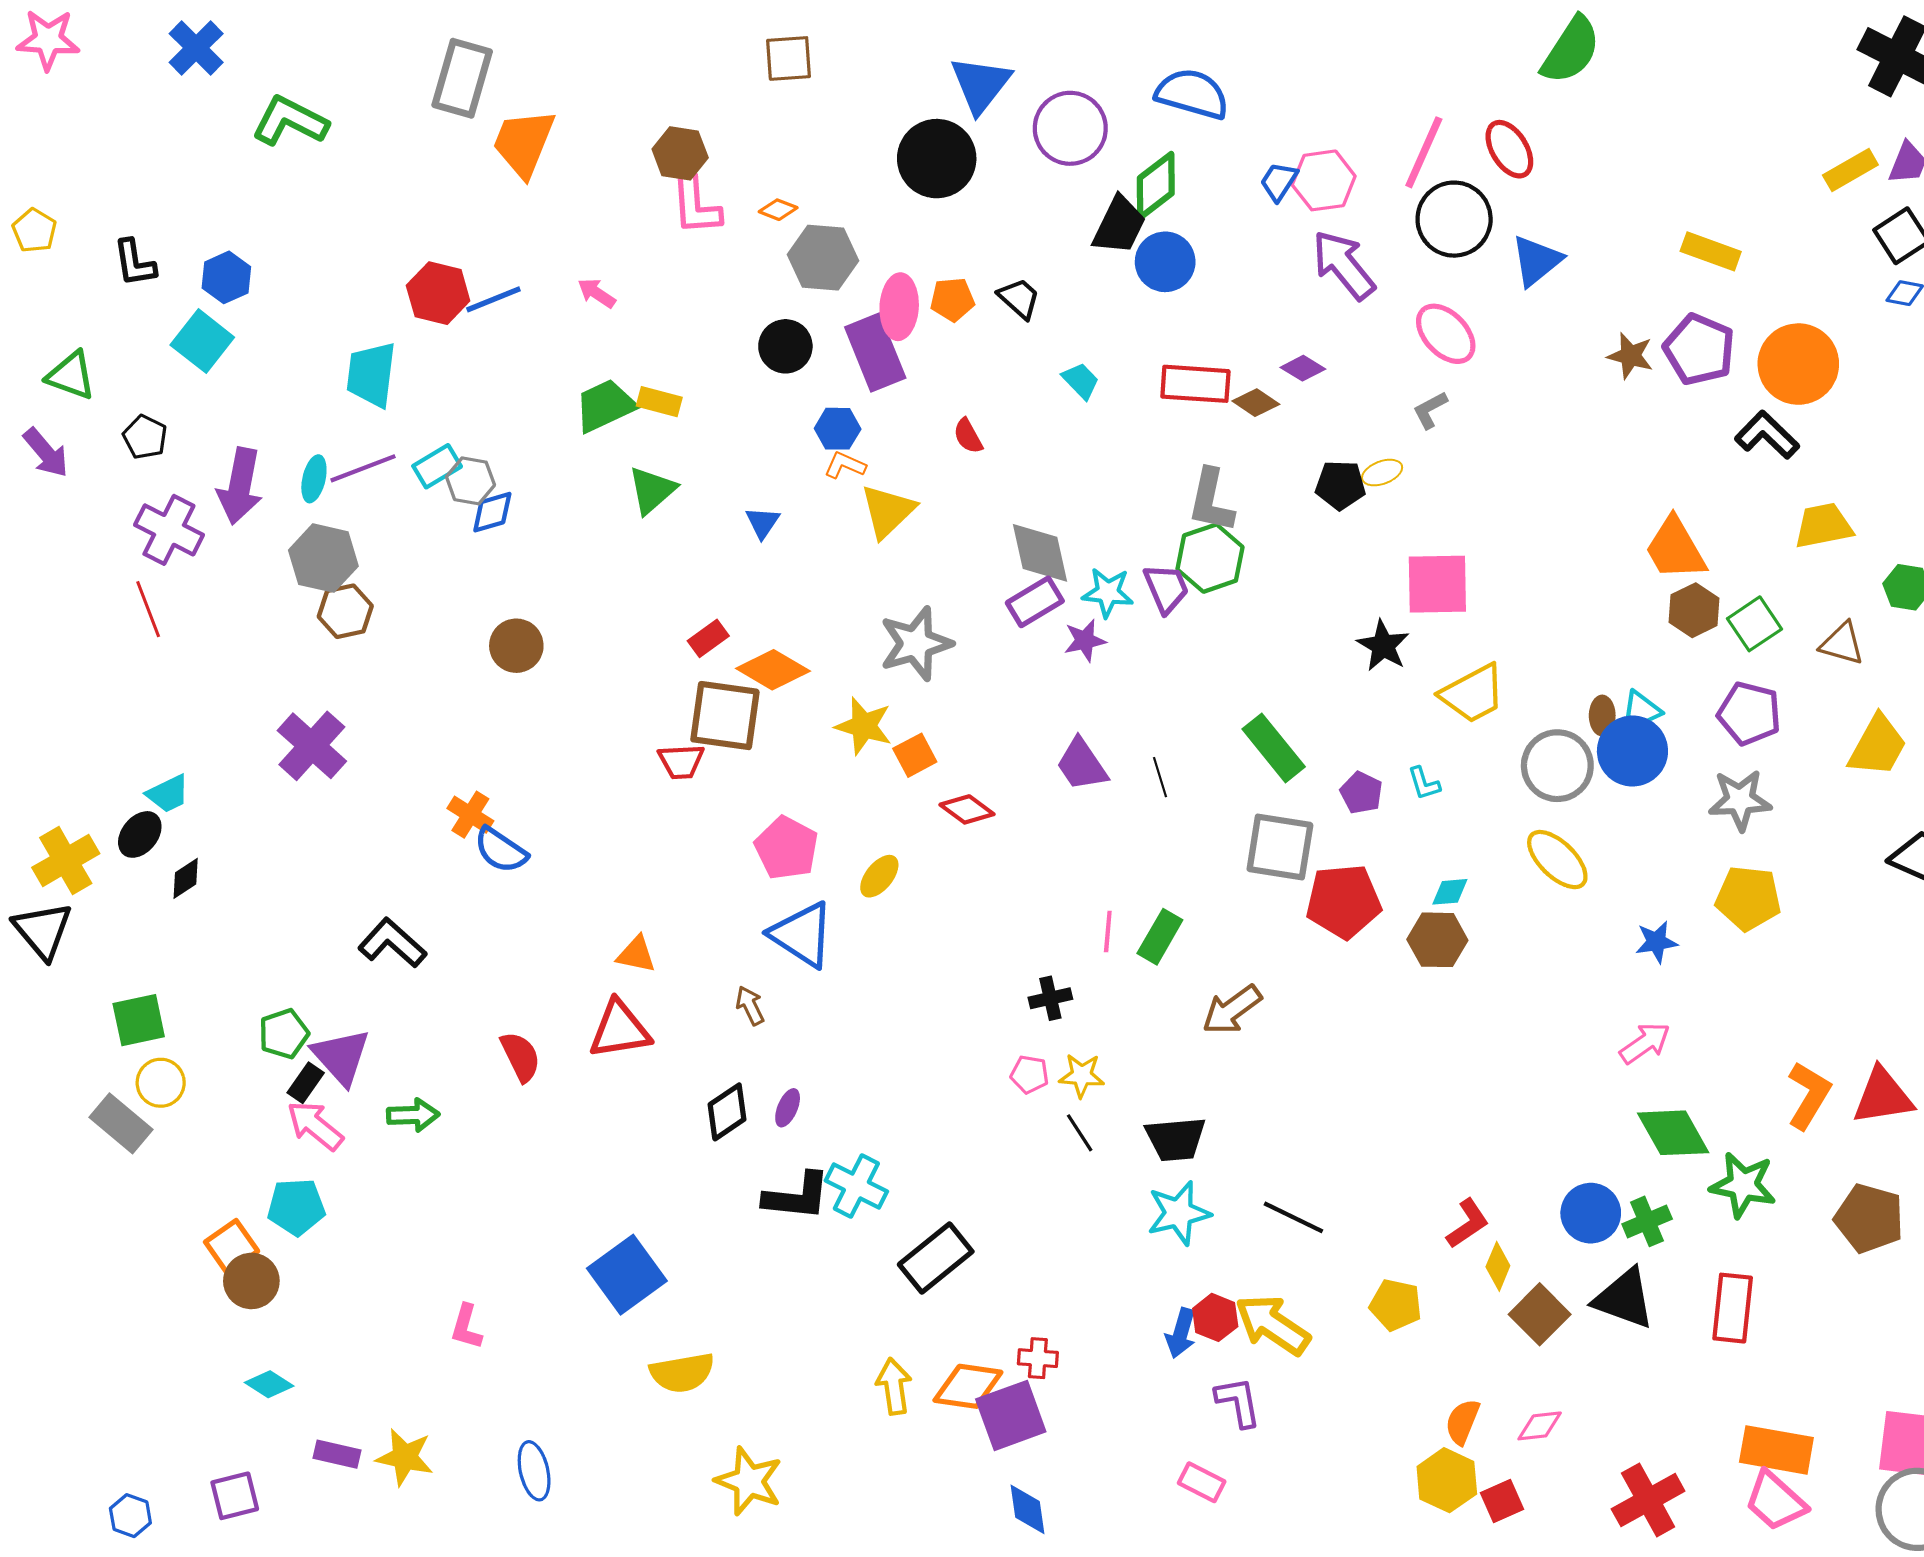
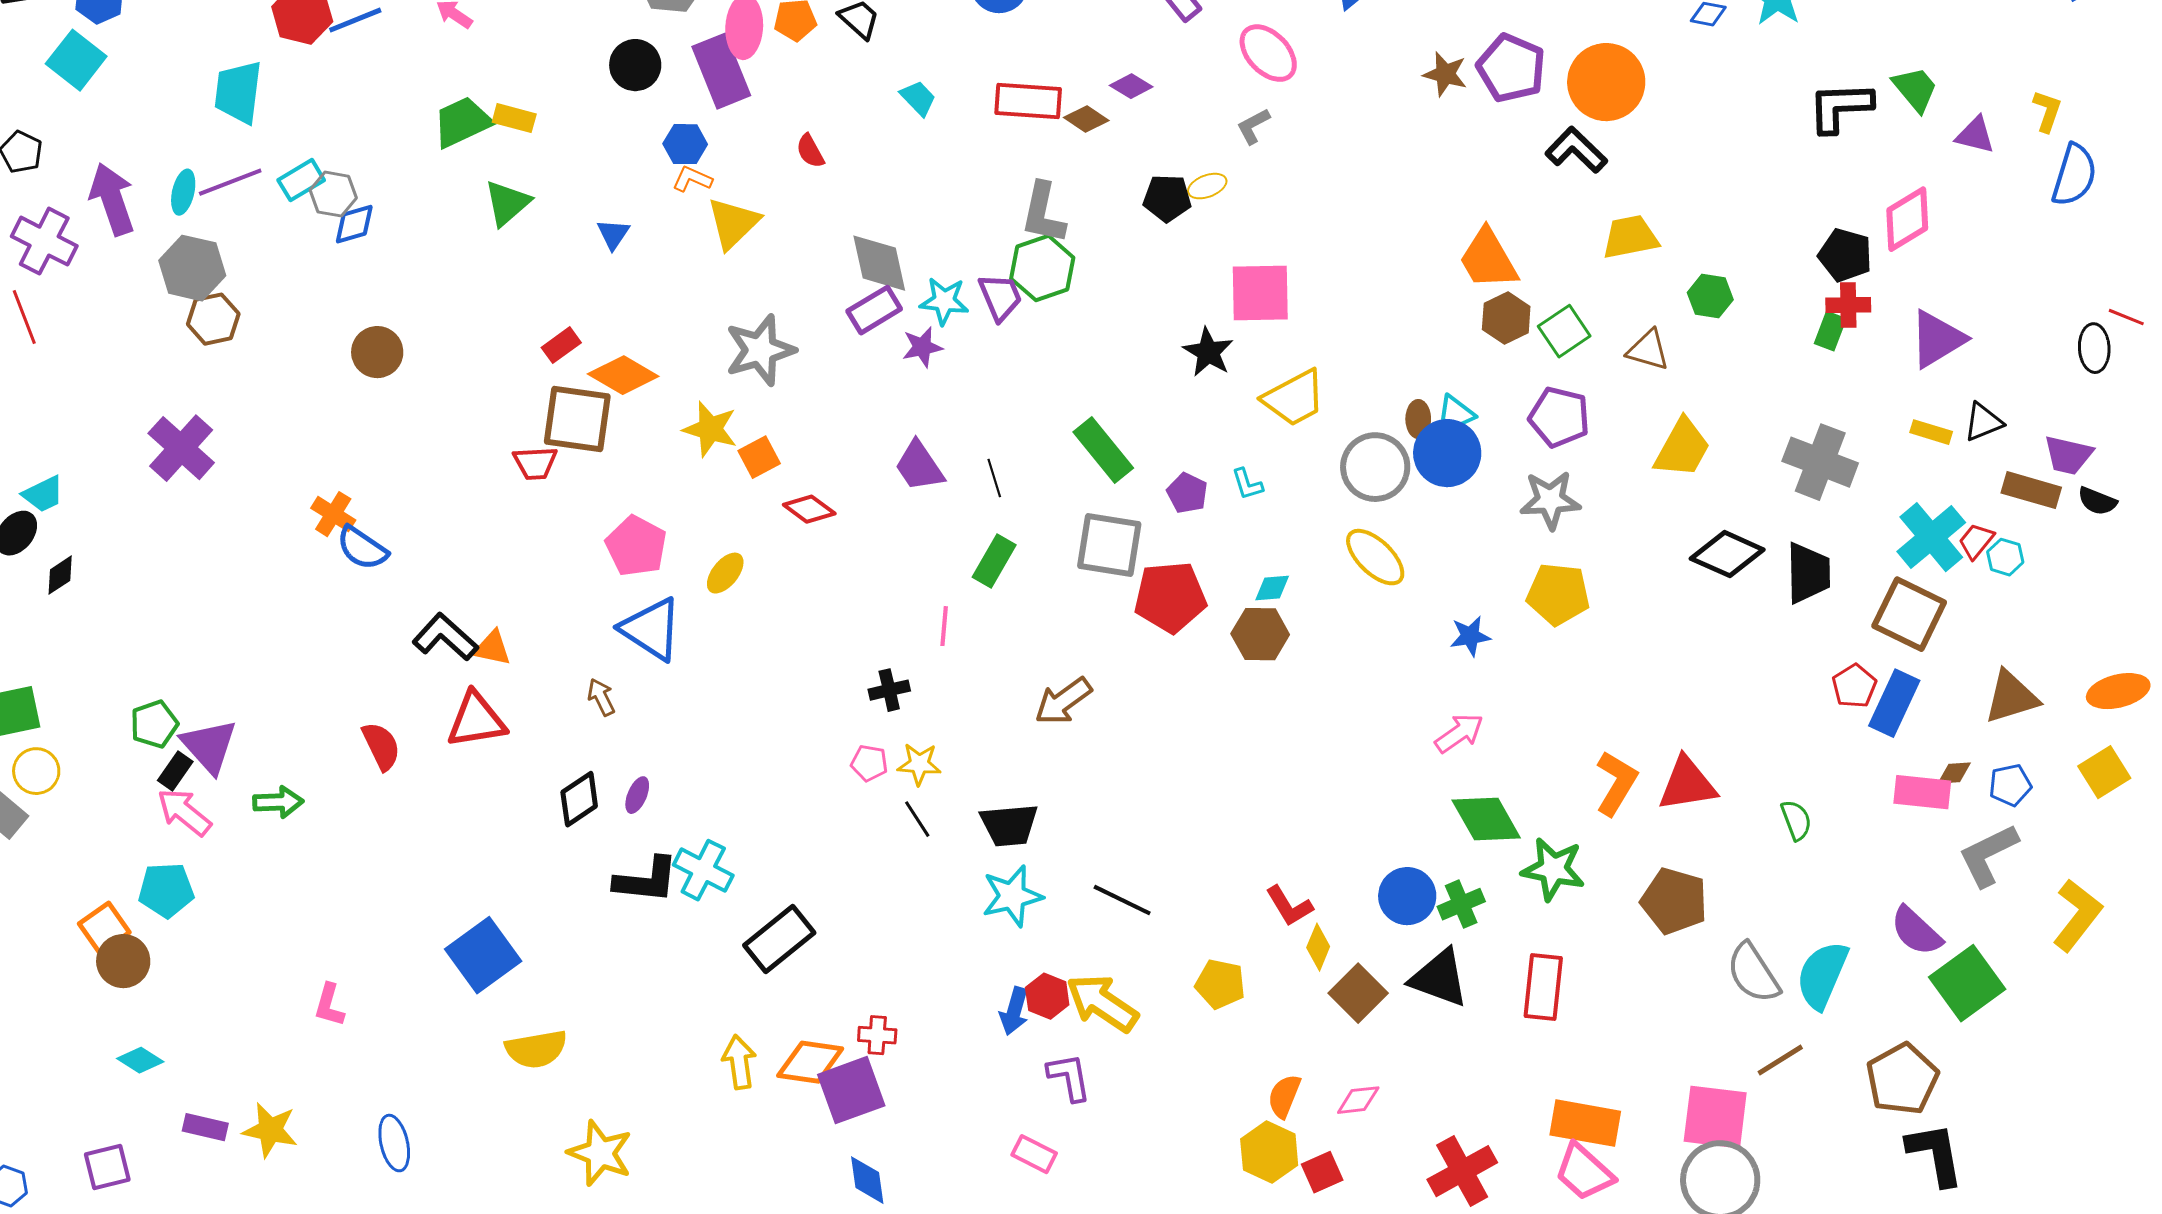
purple arrow: (240, 486) -> (112, 199), turned 150
green rectangle: (1160, 937) -> (994, 561), moved
black L-shape: (392, 943) -> (445, 637), moved
red L-shape: (1468, 1224) -> (1289, 906), turned 93

